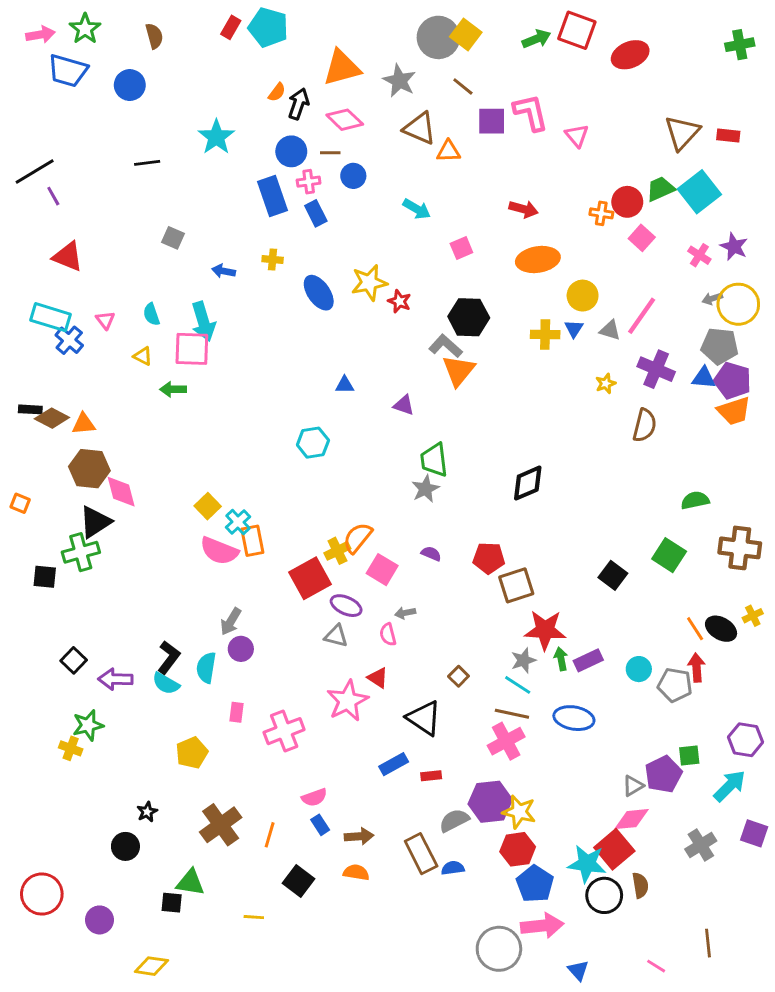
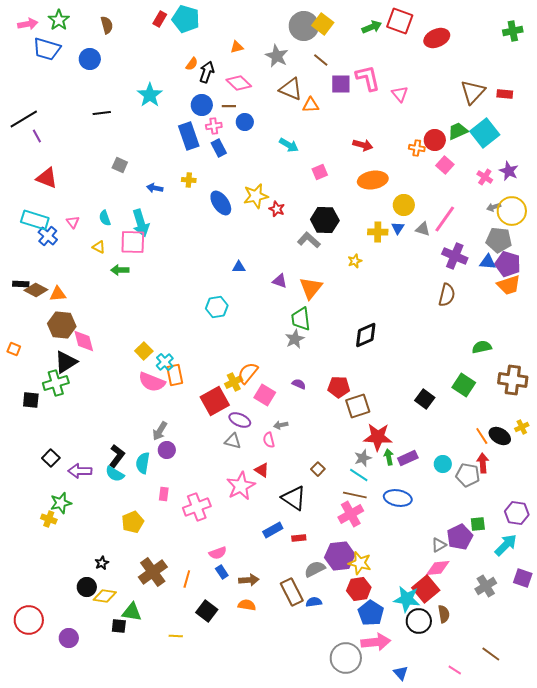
orange triangle: (342, 68) -> (237, 47), size x0.5
orange triangle: (459, 371) -> (311, 288), moved
yellow star: (606, 384) -> (355, 261), moved
brown line: (708, 943) -> (491, 654), turned -48
yellow diamond: (151, 966) -> (105, 596), moved

